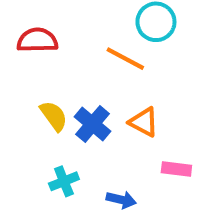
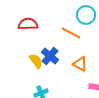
blue cross: (93, 124) -> (50, 56), moved

